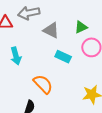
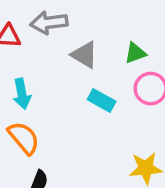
orange semicircle: (43, 84) -> (24, 138), moved

